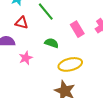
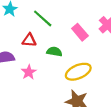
red triangle: (22, 23) -> (29, 40), moved

